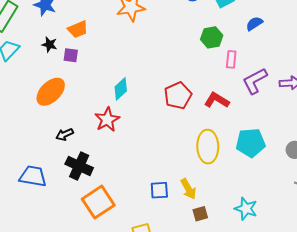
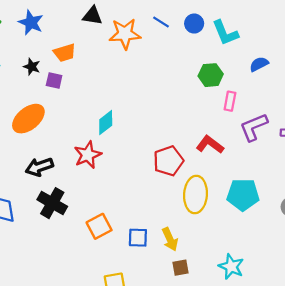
red pentagon: (178, 96) -> (168, 161), moved
black arrow: (65, 134) -> (39, 167), size x1.4
orange square: (98, 202) -> (99, 226), moved, size x0.7

